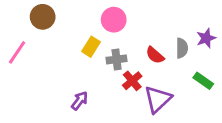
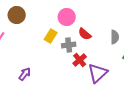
red semicircle: (155, 55) -> (85, 34), moved
purple arrow: (80, 101) -> (25, 74), moved

